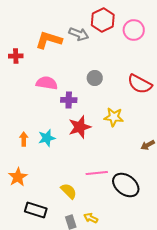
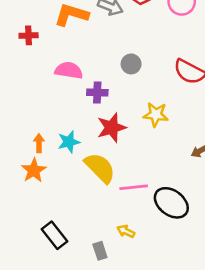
orange star: (18, 177) -> (34, 170), moved
yellow semicircle: (69, 191) -> (100, 168), moved, size x1.5
black rectangle: (36, 210) -> (54, 235), turned 35
yellow arrow: (91, 218) -> (126, 231), moved

